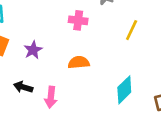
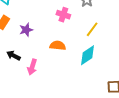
yellow line: (132, 30) -> (92, 29), moved
cyan diamond: (124, 90) -> (87, 55), moved

